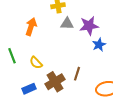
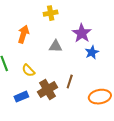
gray triangle: (67, 24) -> (56, 46), moved
purple star: (89, 26) -> (82, 33), turned -30

